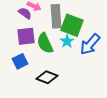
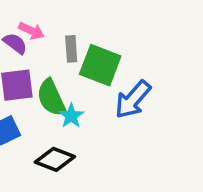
gray rectangle: (56, 16) -> (71, 49), size x0.6
cyan star: (67, 41) -> (71, 116), moved

